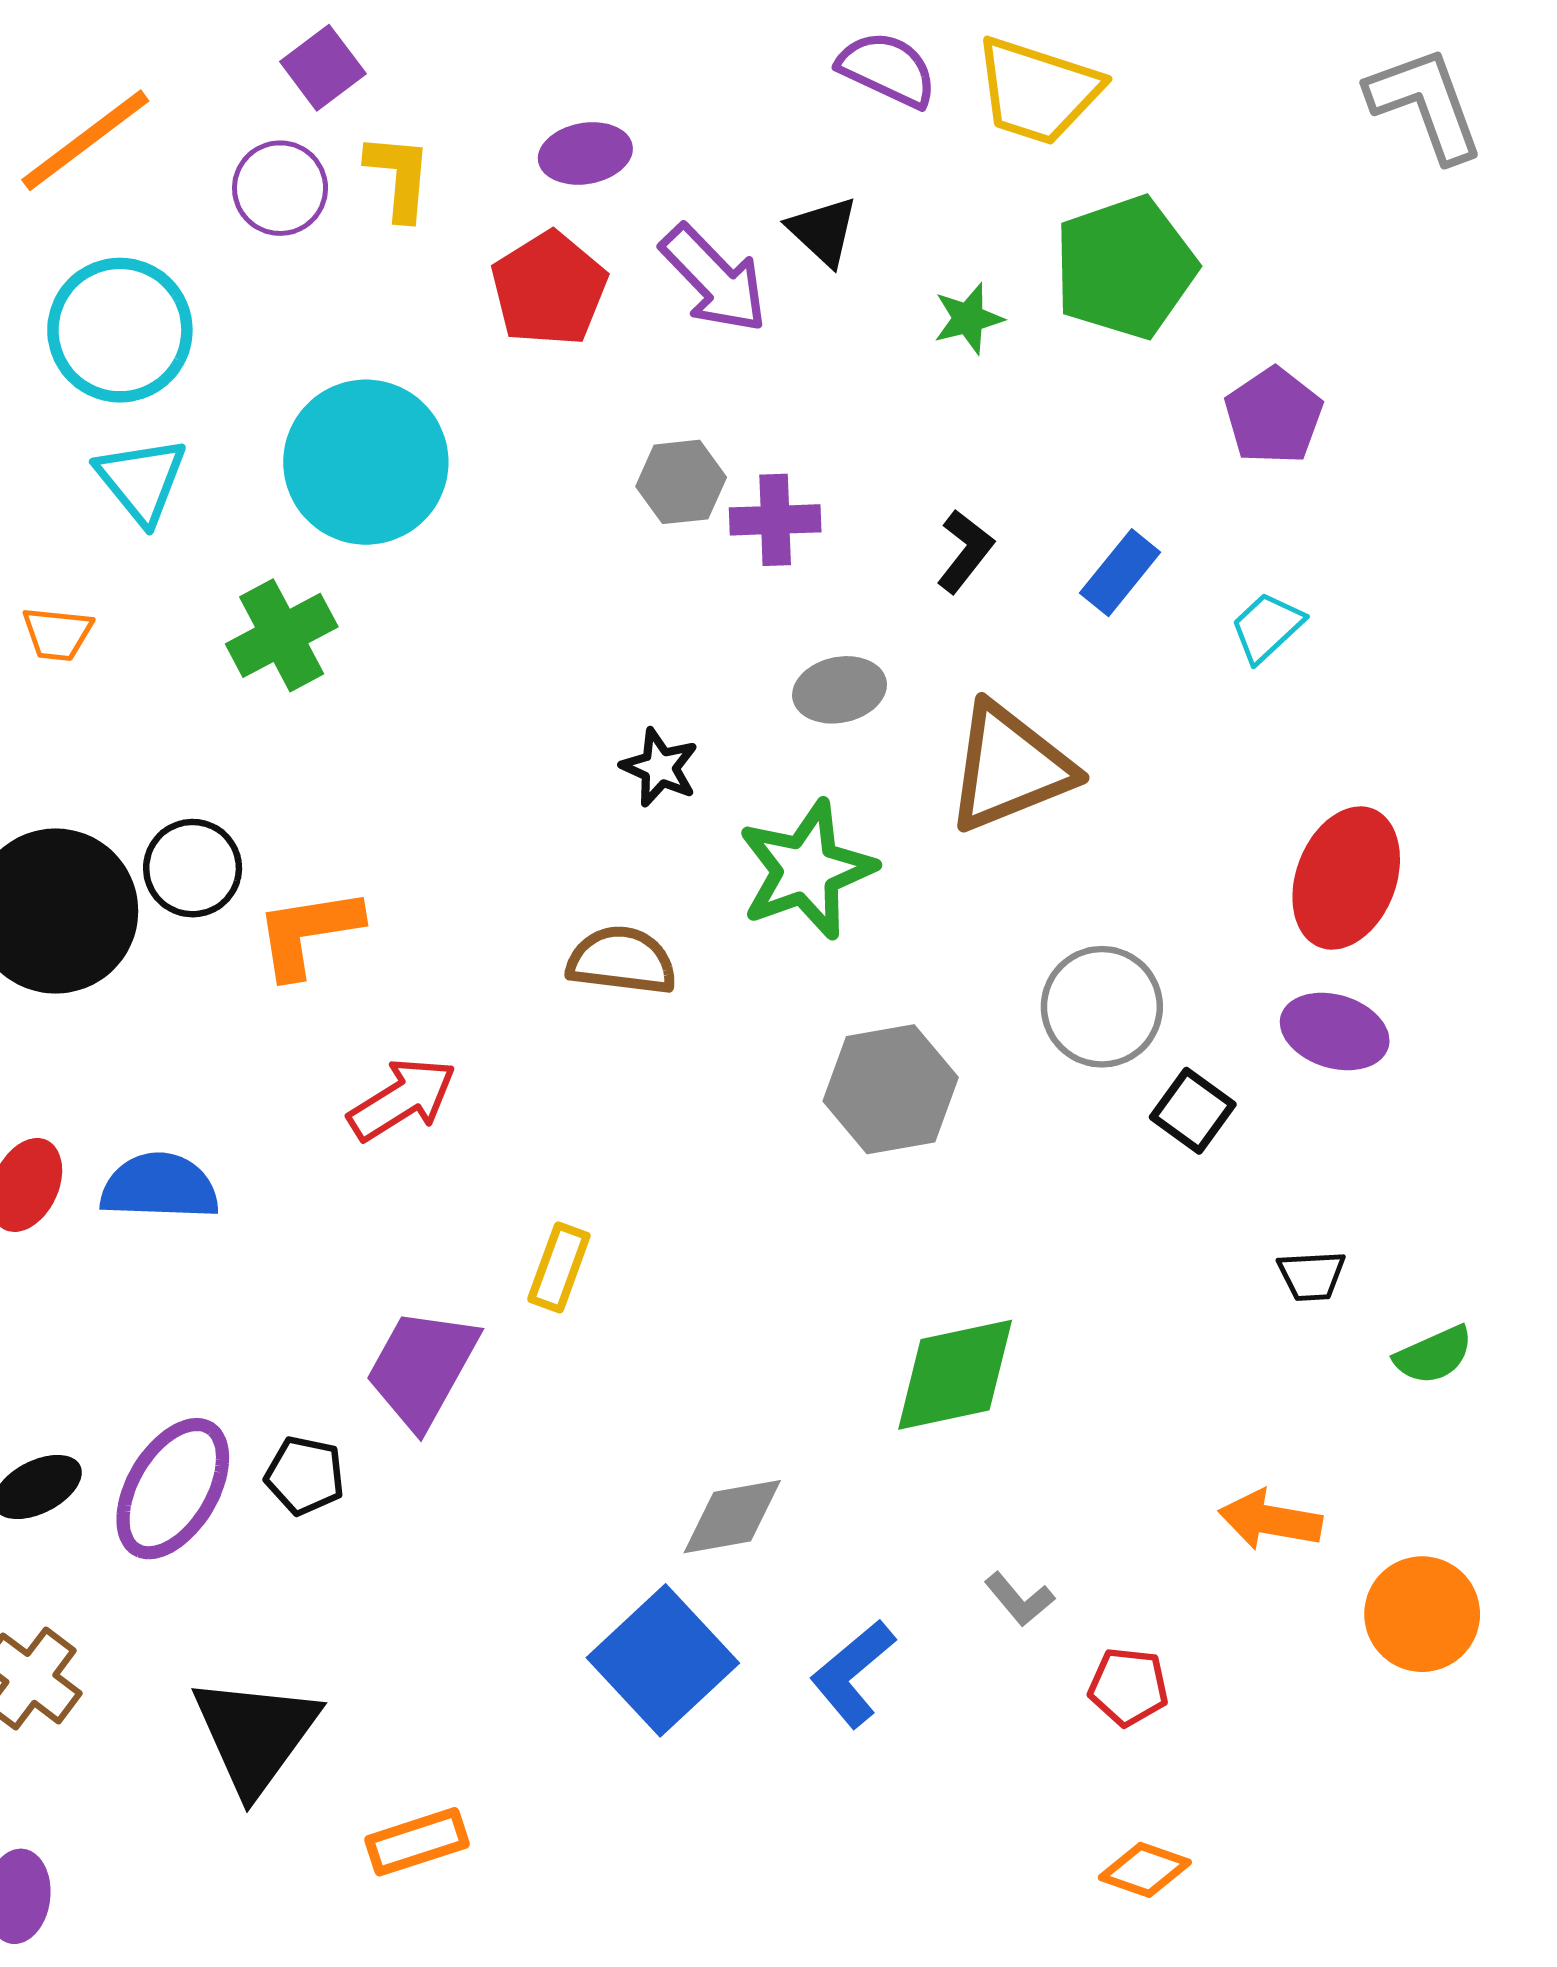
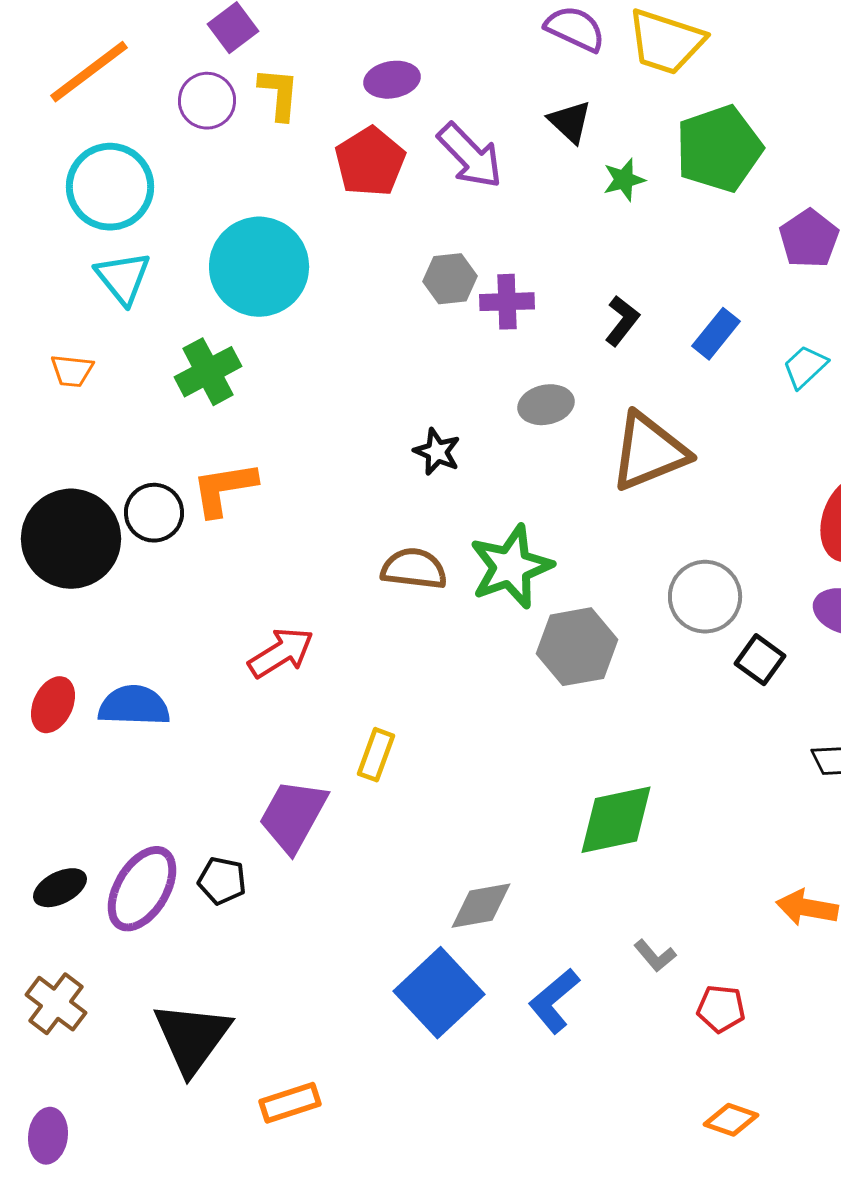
black triangle: (823, 231) -> (570, 122), moved
green star: (807, 870) -> (511, 567), moved
orange L-shape: (308, 932) -> (224, 489), moved

